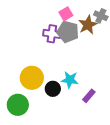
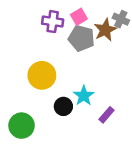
purple cross: (52, 34) -> (53, 22), moved
yellow circle: (32, 78) -> (42, 75), moved
cyan star: (70, 80) -> (84, 96), turned 30

